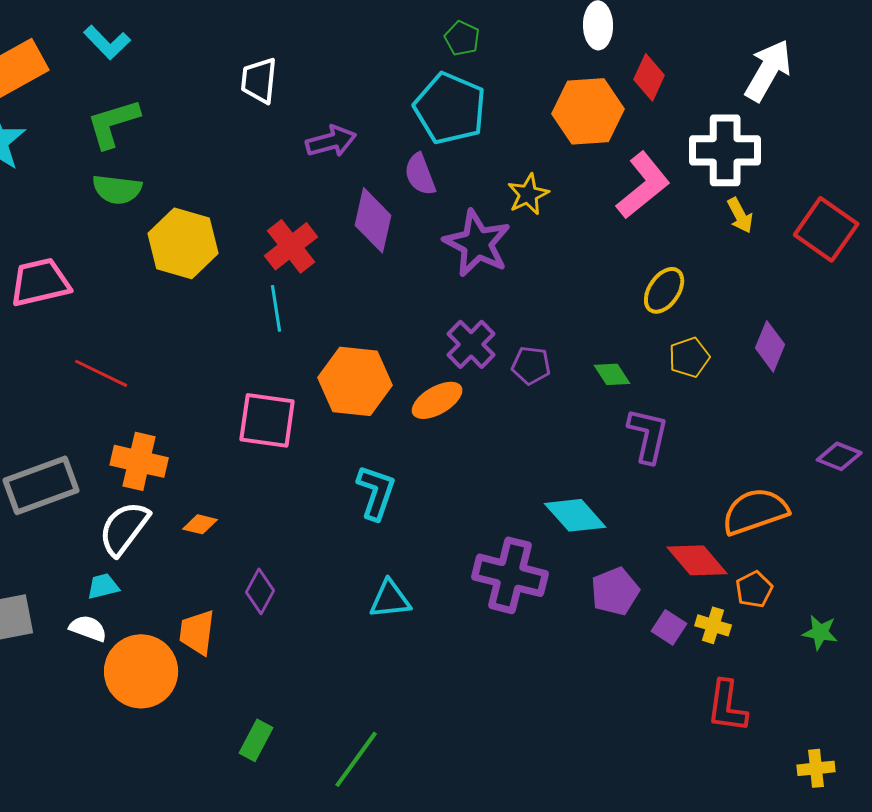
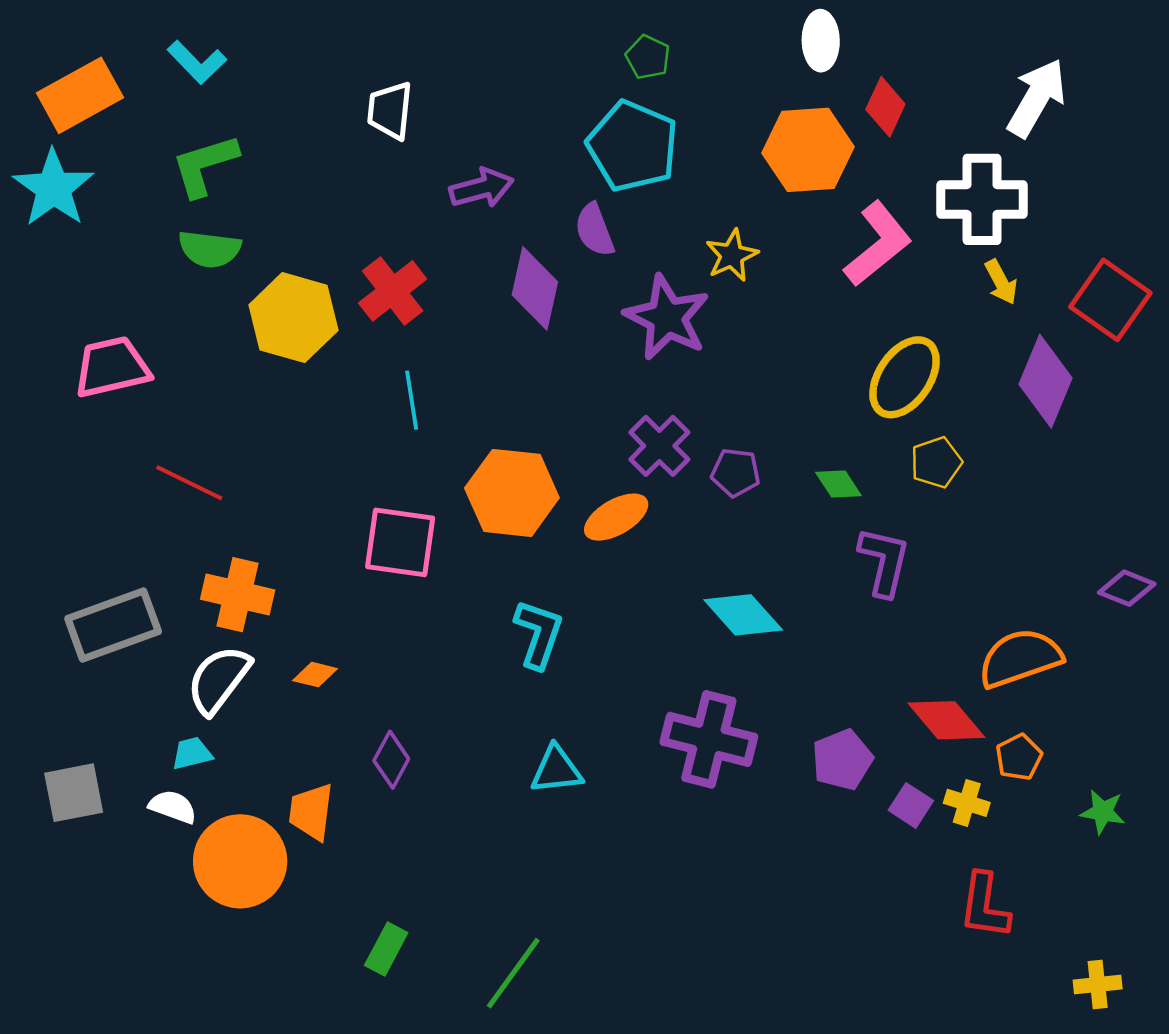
red cross: (291, 246) -> (393, 291), moved
yellow ellipse: (664, 290) -> (905, 377), size x1.4
purple diamond: (770, 346) -> (1046, 381), moved, size x1.4
cyan diamond: (575, 515) -> (743, 615), moved

